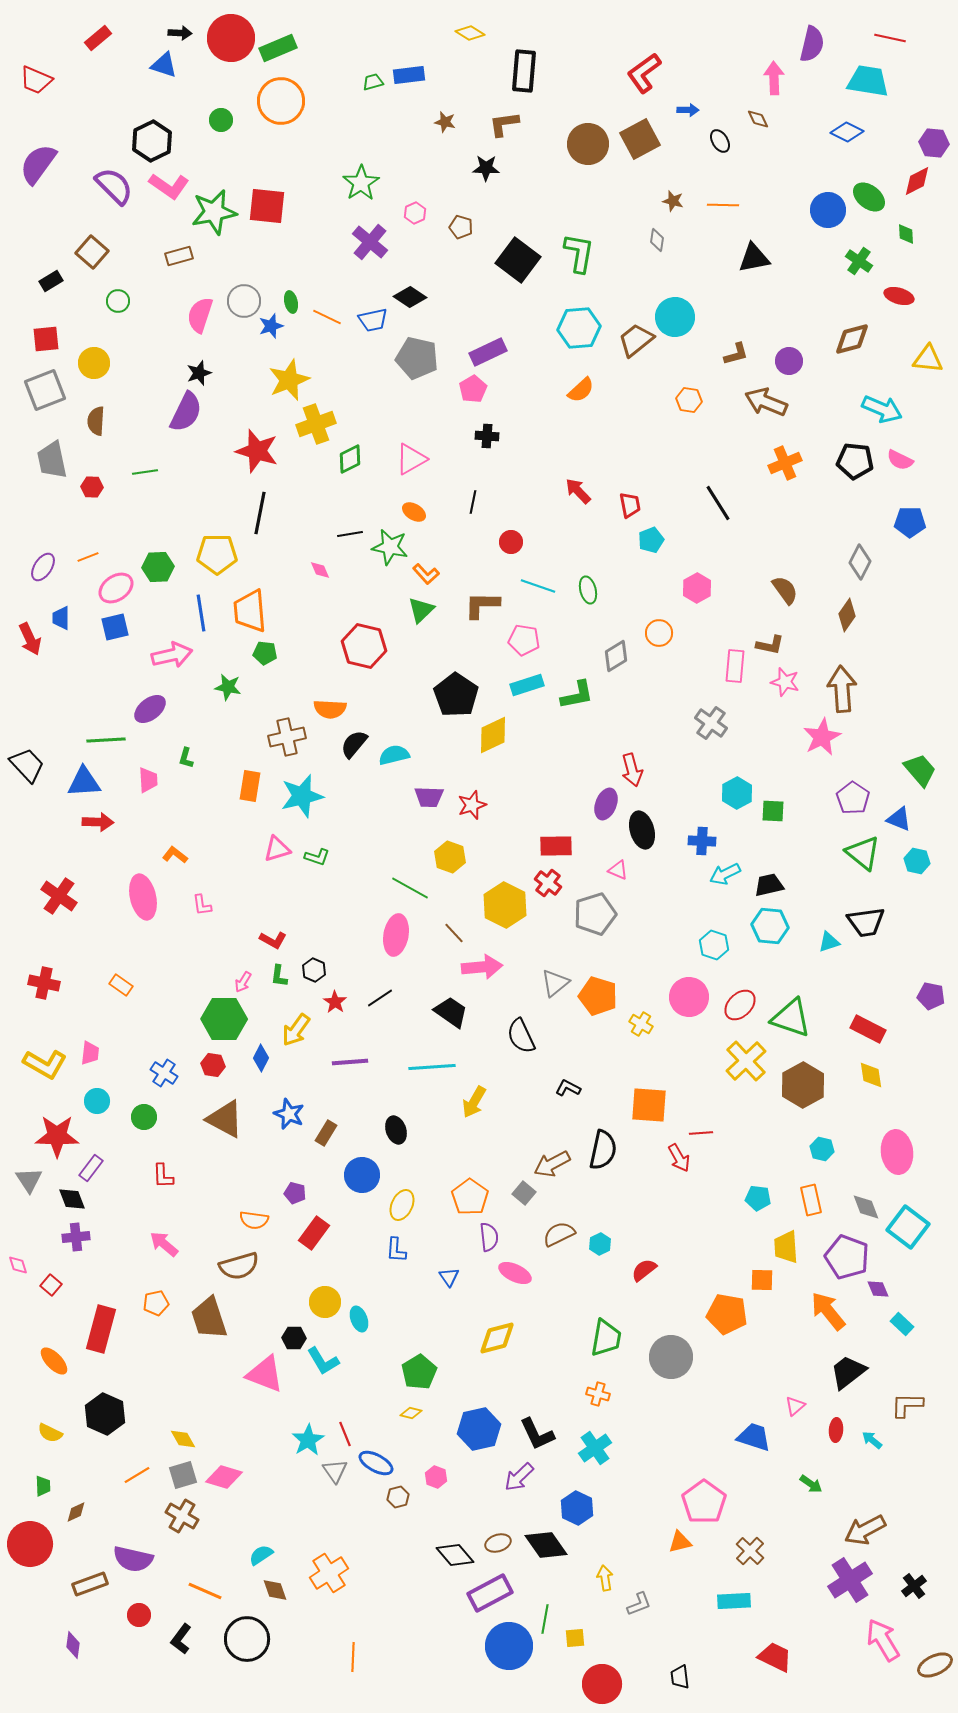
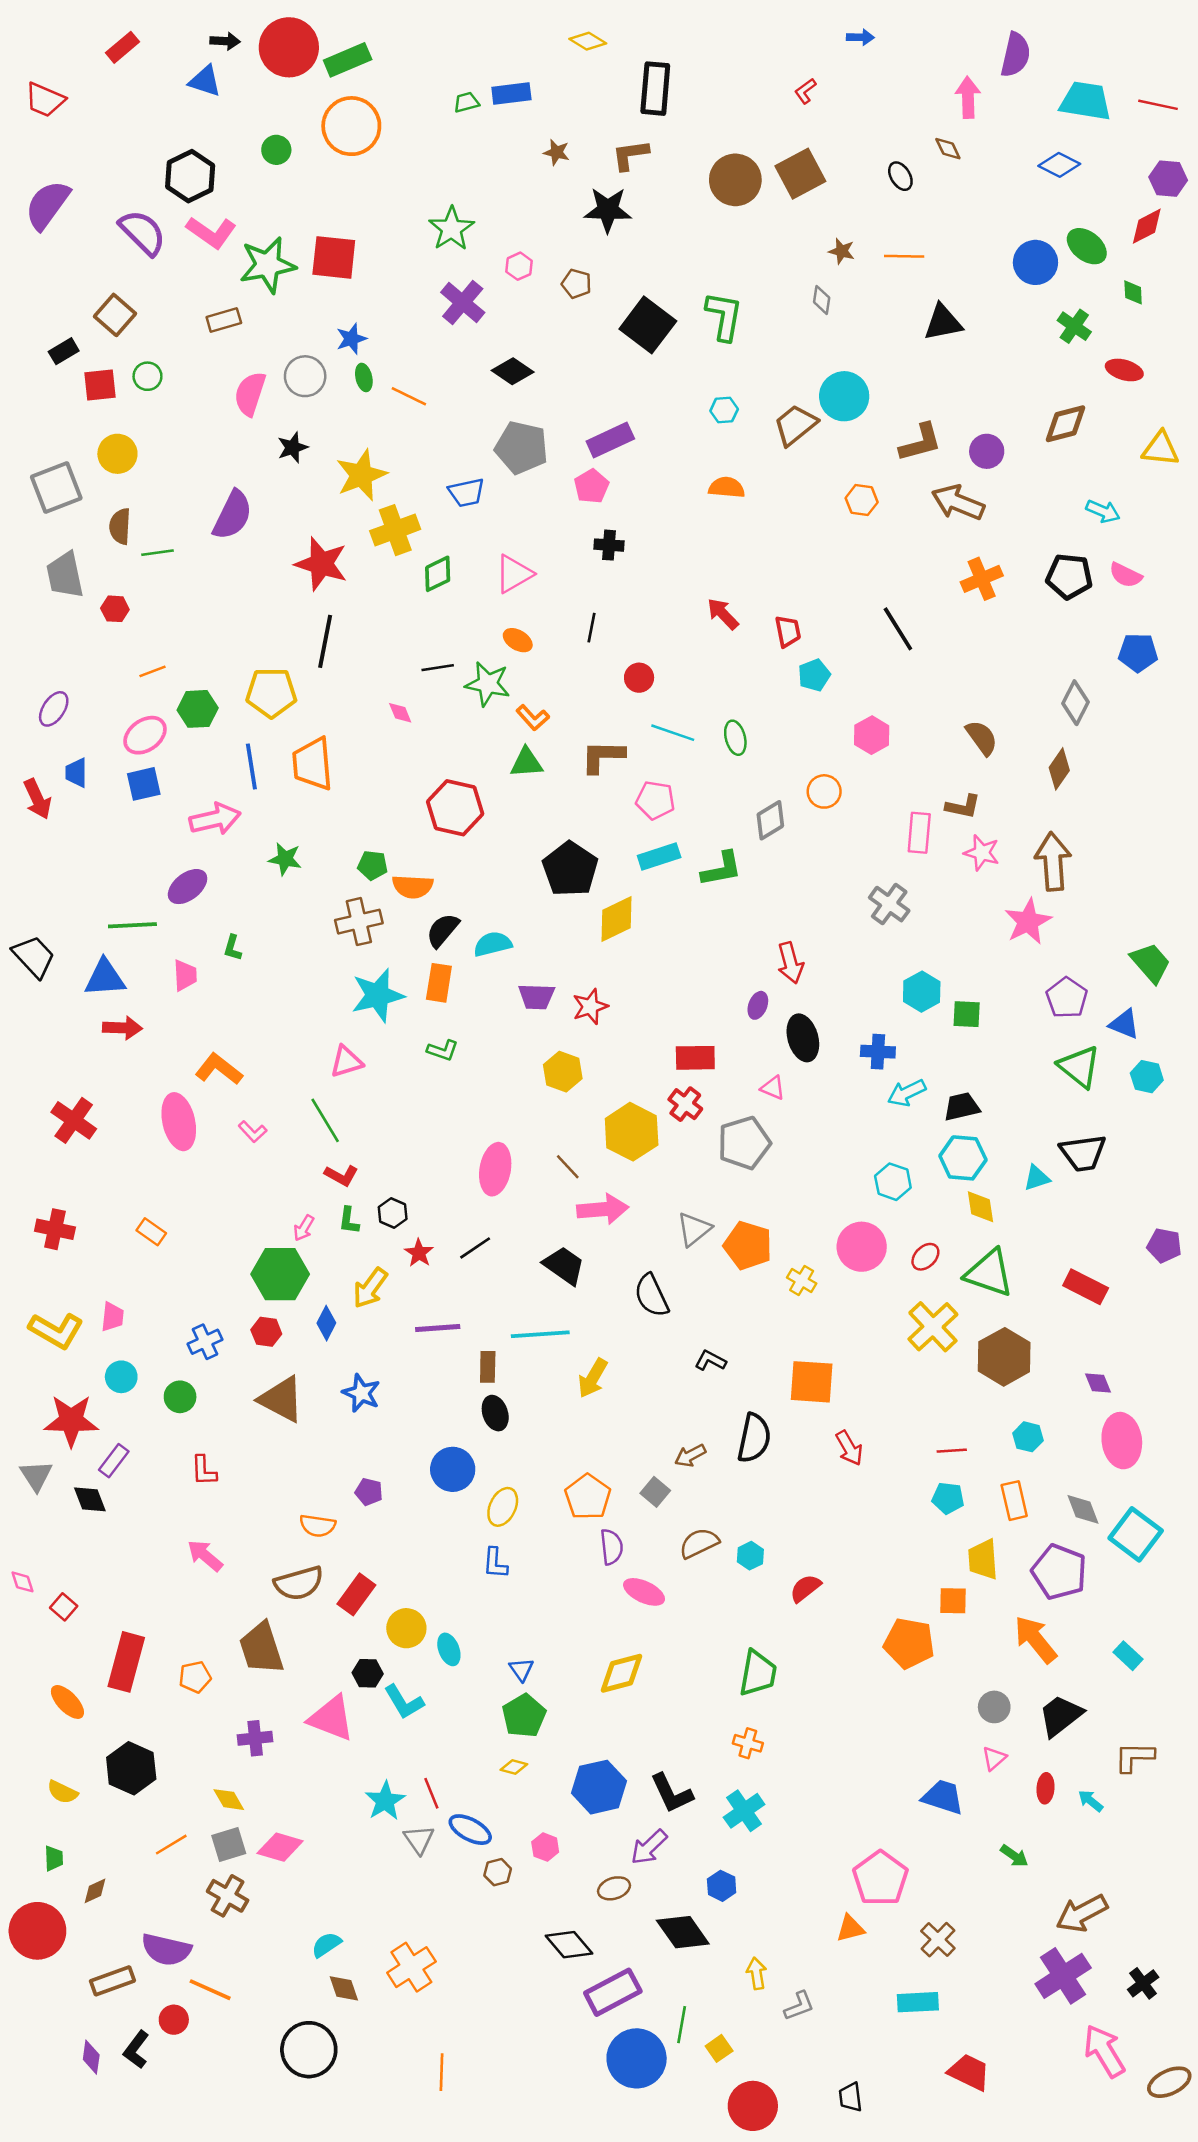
red line: (890, 38) -> (1158, 105), moved
red L-shape: (644, 73) -> (805, 91), size x0.5
blue arrow: (688, 110) -> (860, 37), moved
black star: (486, 168) -> (608, 210), size x1.4
blue trapezoid: (373, 320) -> (466, 493), moved
blue star: (271, 326) -> (351, 339), moved
cyan hexagon: (579, 328) -> (724, 410), size x0.5
red square: (46, 339) -> (100, 385), moved
brown L-shape: (736, 354) -> (920, 443), size x1.4
black star: (199, 373) -> (293, 448), moved
orange semicircle: (581, 390) -> (727, 488), turned -132
cyan arrow: (882, 409) -> (1103, 511), size x0.7
green line: (145, 472) -> (158, 553), moved
orange line: (88, 557) -> (153, 671), moved
green triangle: (421, 610) -> (526, 763), turned 40
green pentagon: (265, 653) -> (373, 865), moved
orange rectangle: (250, 786) -> (439, 983), moved
purple ellipse: (606, 804) -> (758, 1005), size x0.7
orange L-shape: (175, 855) -> (219, 1069), size x1.5
green L-shape: (317, 857) -> (443, 1050), moved
green line: (410, 888) -> (325, 1120), moved, turned 30
pink L-shape: (202, 905) -> (253, 1132), turned -35
red ellipse: (740, 1005) -> (925, 1257), size x0.7
blue cross: (164, 1073) -> (205, 1342), turned 32
yellow diamond: (871, 1075) -> (980, 1207), moved
brown rectangle: (326, 1133) -> (488, 1367), moved, turned -30
red line: (701, 1133) -> (952, 1451), moved
brown arrow: (552, 1164) -> (690, 1456), size x0.7
red rectangle: (314, 1233) -> (356, 1594), moved
purple cross: (76, 1237) -> (255, 1738), moved
blue triangle: (449, 1277) -> (521, 1669), moved
purple diamond: (878, 1289) -> (1098, 1383), moved
orange pentagon: (156, 1303) -> (195, 1677), moved
gray circle: (671, 1357) -> (994, 1707), moved, size x0.6
blue hexagon: (577, 1508) -> (722, 1886), size x0.7
brown ellipse: (498, 1543) -> (614, 1888), moved
orange line: (205, 1591) -> (210, 1990), moved
yellow square: (575, 1638) -> (719, 2048), turned -30
black L-shape: (181, 1639) -> (136, 2050), moved

